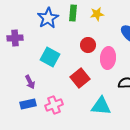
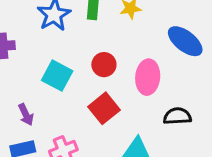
red circle: (88, 45) -> (104, 65), moved

